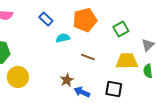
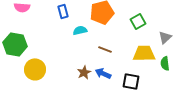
blue rectangle: (46, 19) -> (63, 11), turned 32
blue arrow: (82, 92) -> (103, 73), moved

